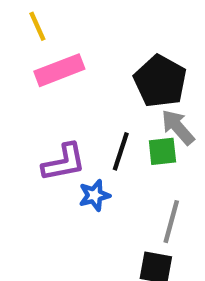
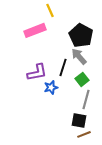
yellow line: (37, 26) -> (50, 10), moved
gray arrow: (178, 127) -> (79, 56), moved
green square: (162, 151) -> (82, 79), moved, turned -32

